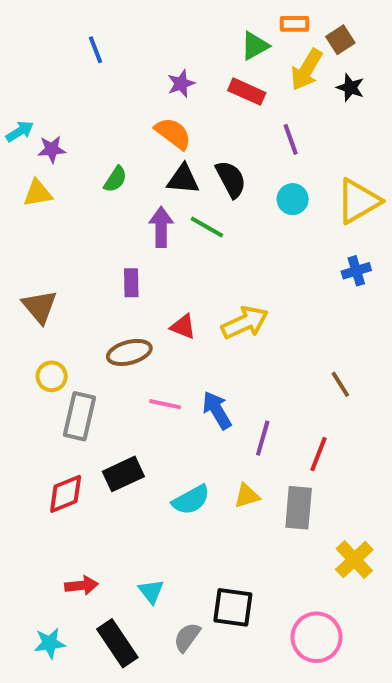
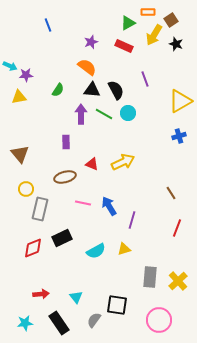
cyan arrow: (20, 131) -> (10, 66), turned 56
purple line: (291, 139) -> (145, 79), moved
cyan circle: (293, 199) -> (128, 113), moved
red line: (318, 454) -> (177, 228), moved
gray rectangle: (299, 508) -> (150, 277), moved

